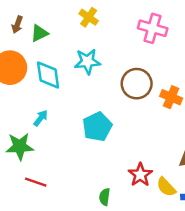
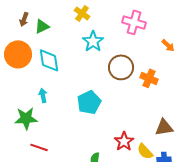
cyan star: (87, 62) -> (93, 41), moved, turned -30
cyan arrow: (41, 118) -> (43, 95), turned -48

